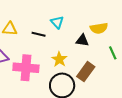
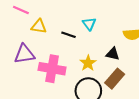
black triangle: (82, 40) -> (113, 54), moved

